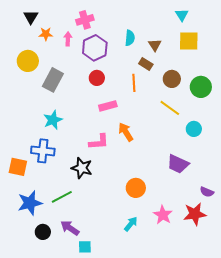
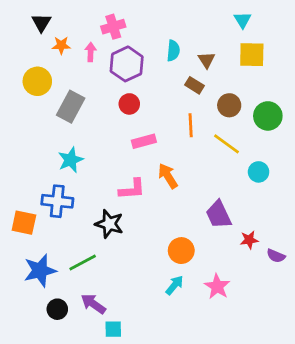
orange line: (134, 83) -> (191, 125), moved
purple trapezoid: (178, 164) -> (219, 215), moved, turned 40
red star: (195, 214) -> (249, 240), moved, size x0.6
cyan arrow: (131, 224) -> (175, 285), moved

